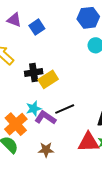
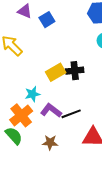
black cross: (34, 72) -> (75, 71), moved
cyan star: (34, 109) -> (32, 94), moved
black line: (65, 109) -> (71, 114), moved

